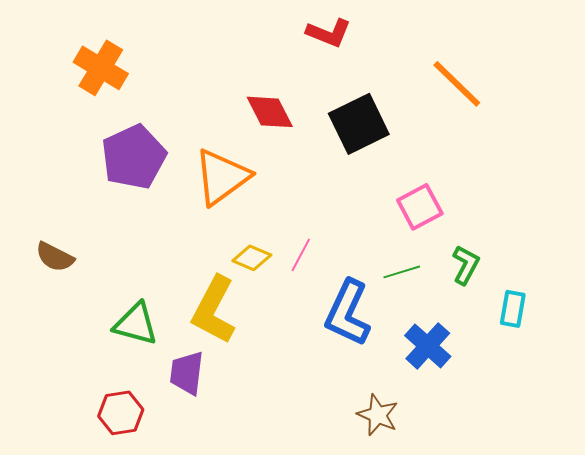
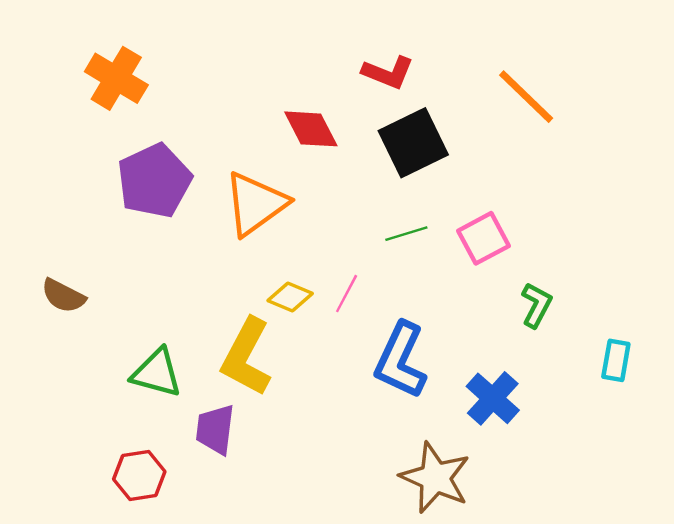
red L-shape: (329, 33) -> (388, 73), moved
green line: (402, 272) -> (406, 234), moved
cyan rectangle: (513, 309) -> (616, 360), moved
brown star: (378, 415) -> (435, 478), size x1.5

